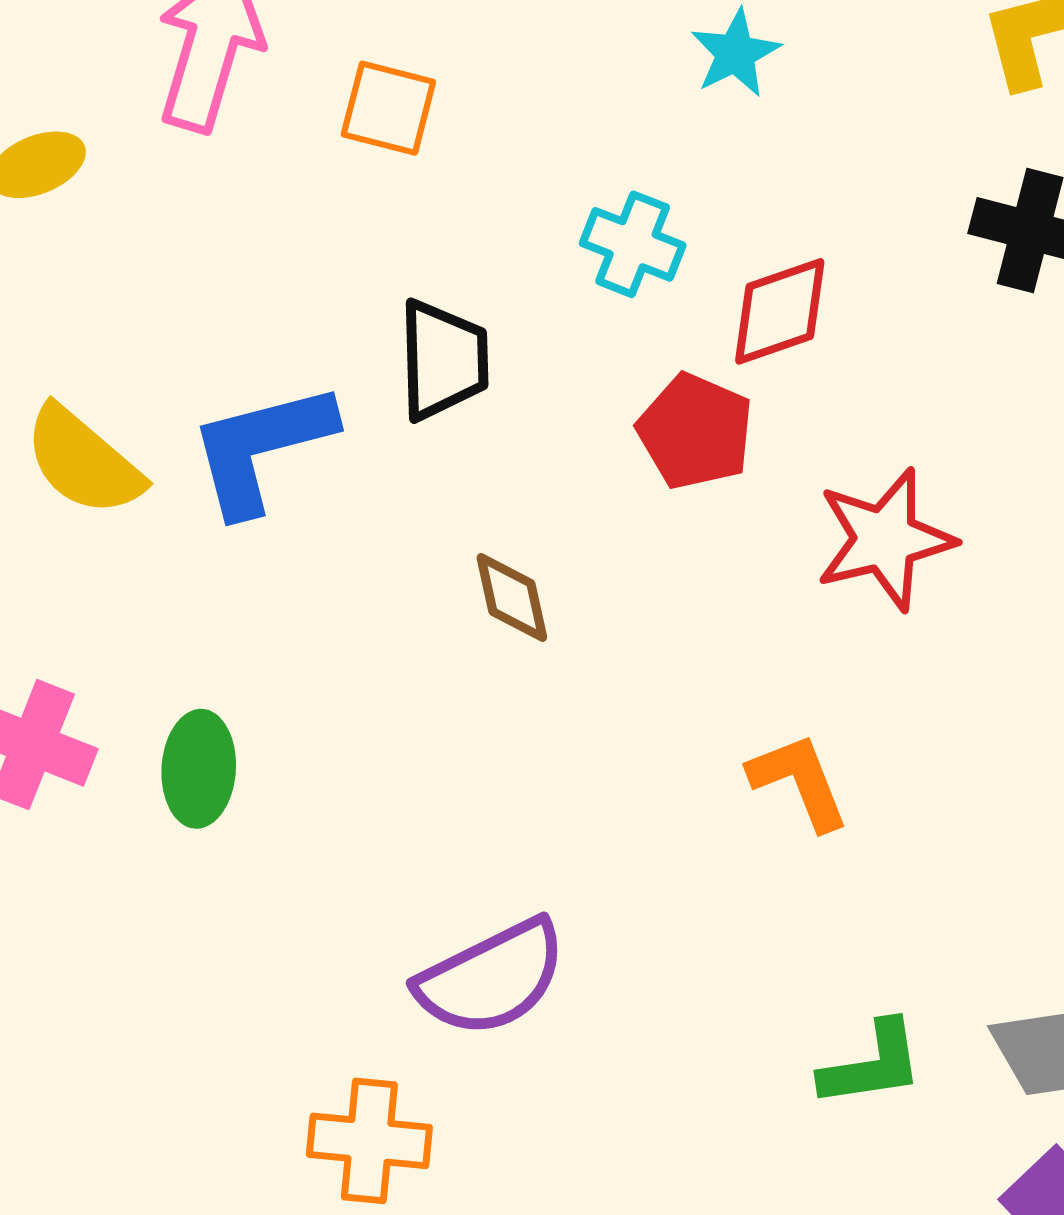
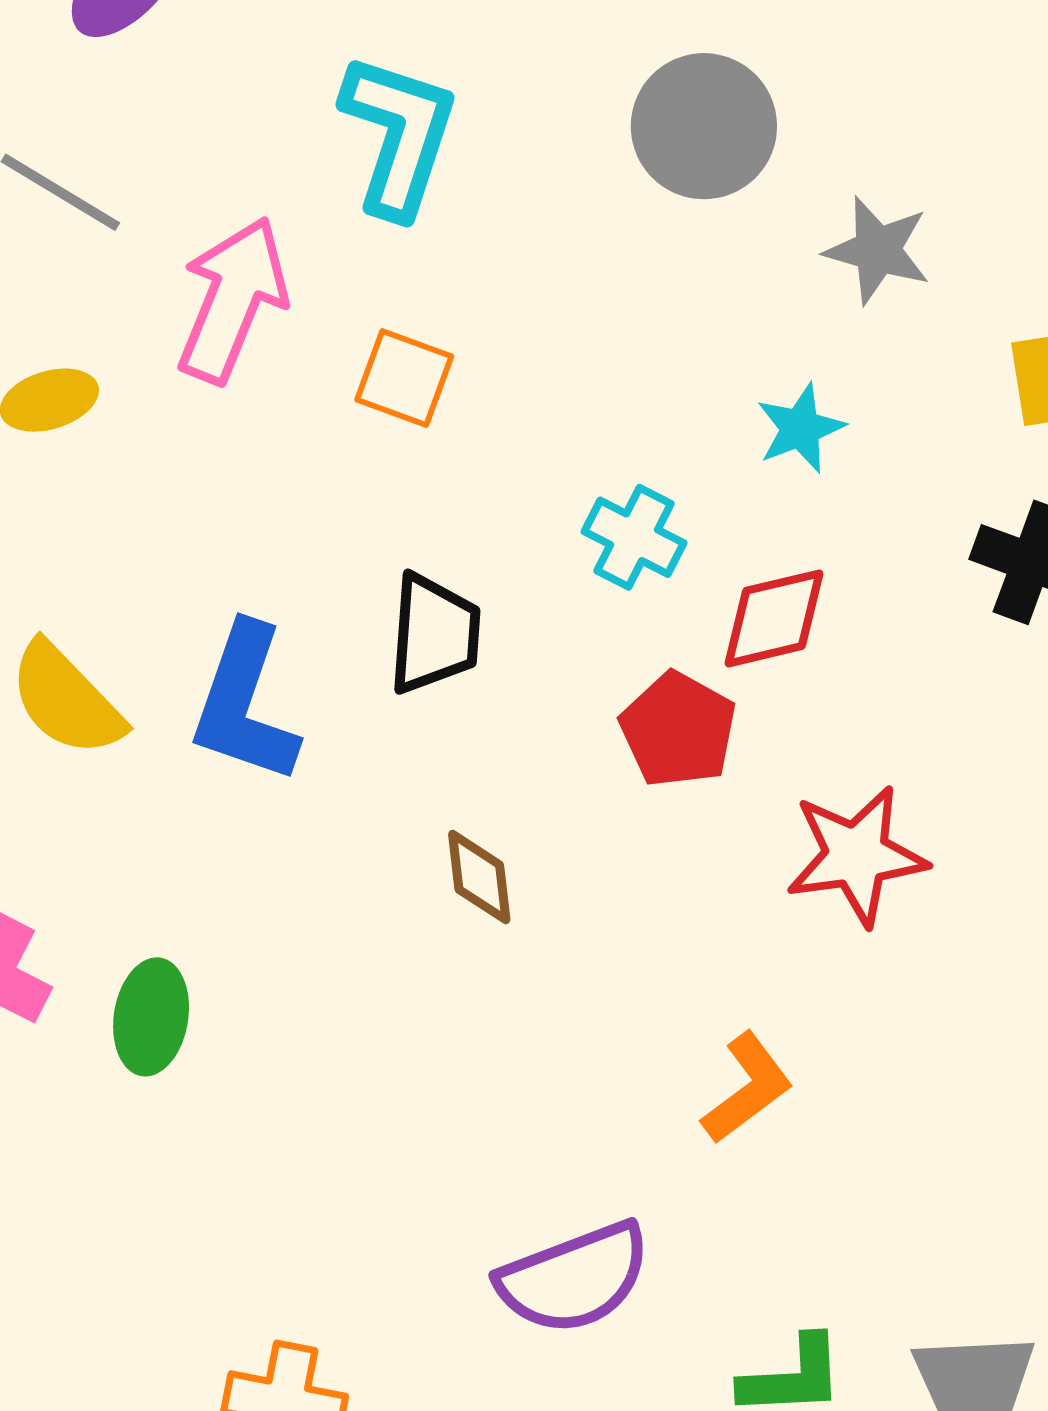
cyan star: (735, 53) -> (800, 428), moved
blue L-shape: (261, 448) -> (245, 704), turned -62
orange L-shape: (799, 781) -> (747, 1088), turned 69
purple semicircle: (491, 978) -> (574, 1278), moved

